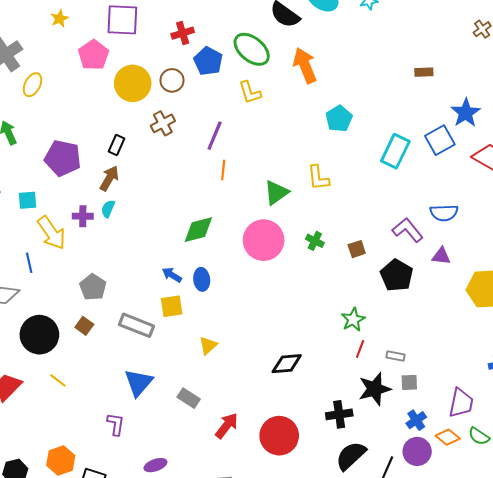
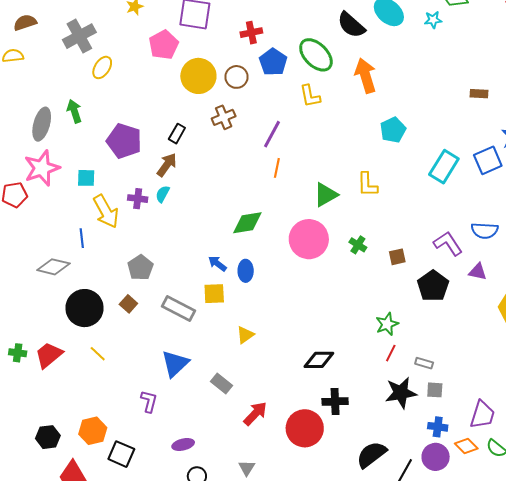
black cross: (339, 414) -> (335, 401), moved
blue cross: (416, 420) -> (438, 427), turned 36

